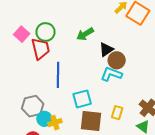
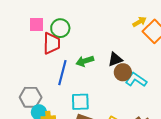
pink square: (22, 34) -> (37, 24), turned 35
green arrow: (85, 34) -> (85, 61), moved
cyan L-shape: (111, 74) -> (136, 80), moved

